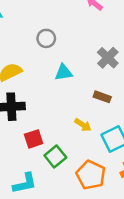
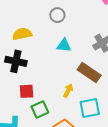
brown rectangle: (102, 97) -> (89, 73), size x1.6
yellow arrow: (83, 125) -> (68, 91), turned -112

